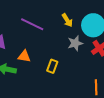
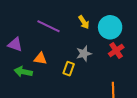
gray star: (75, 43) -> (84, 54), moved

